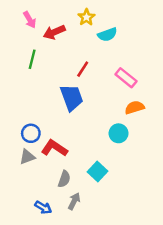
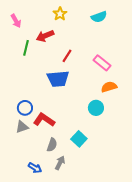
yellow star: (86, 17) -> (60, 14), moved
pink arrow: (30, 20) -> (16, 21), moved
red arrow: (54, 32) -> (45, 36), moved
cyan semicircle: (107, 35) -> (99, 17), moved
blue trapezoid: (72, 98) -> (58, 79), turned 105

